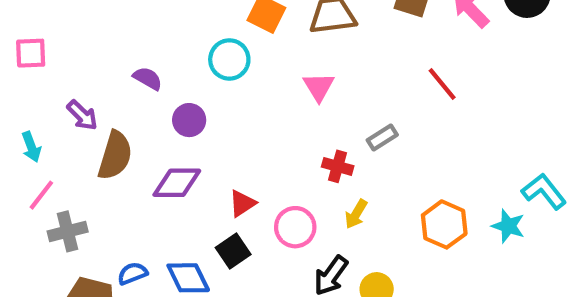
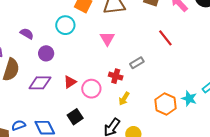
red triangle: (242, 203) -> (70, 82), moved
cyan star: (508, 226) -> (189, 99), moved
pink circle: (295, 227) -> (91, 89), moved
black square: (233, 251) -> (75, 117), moved

